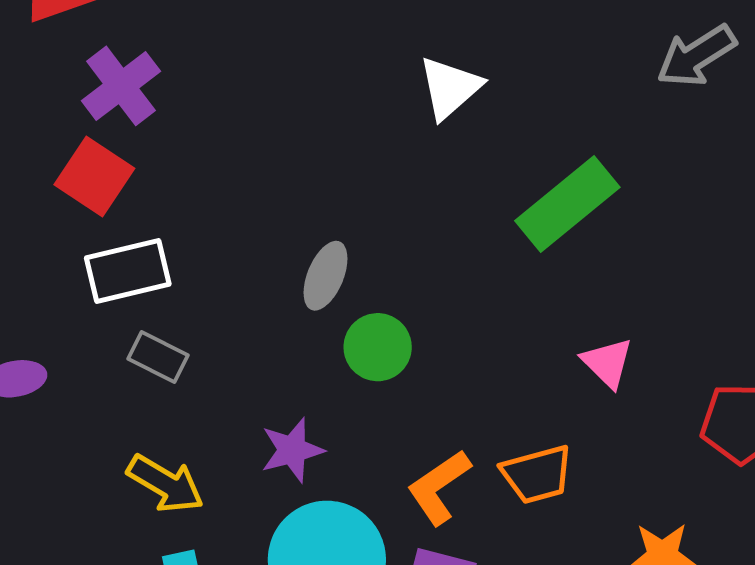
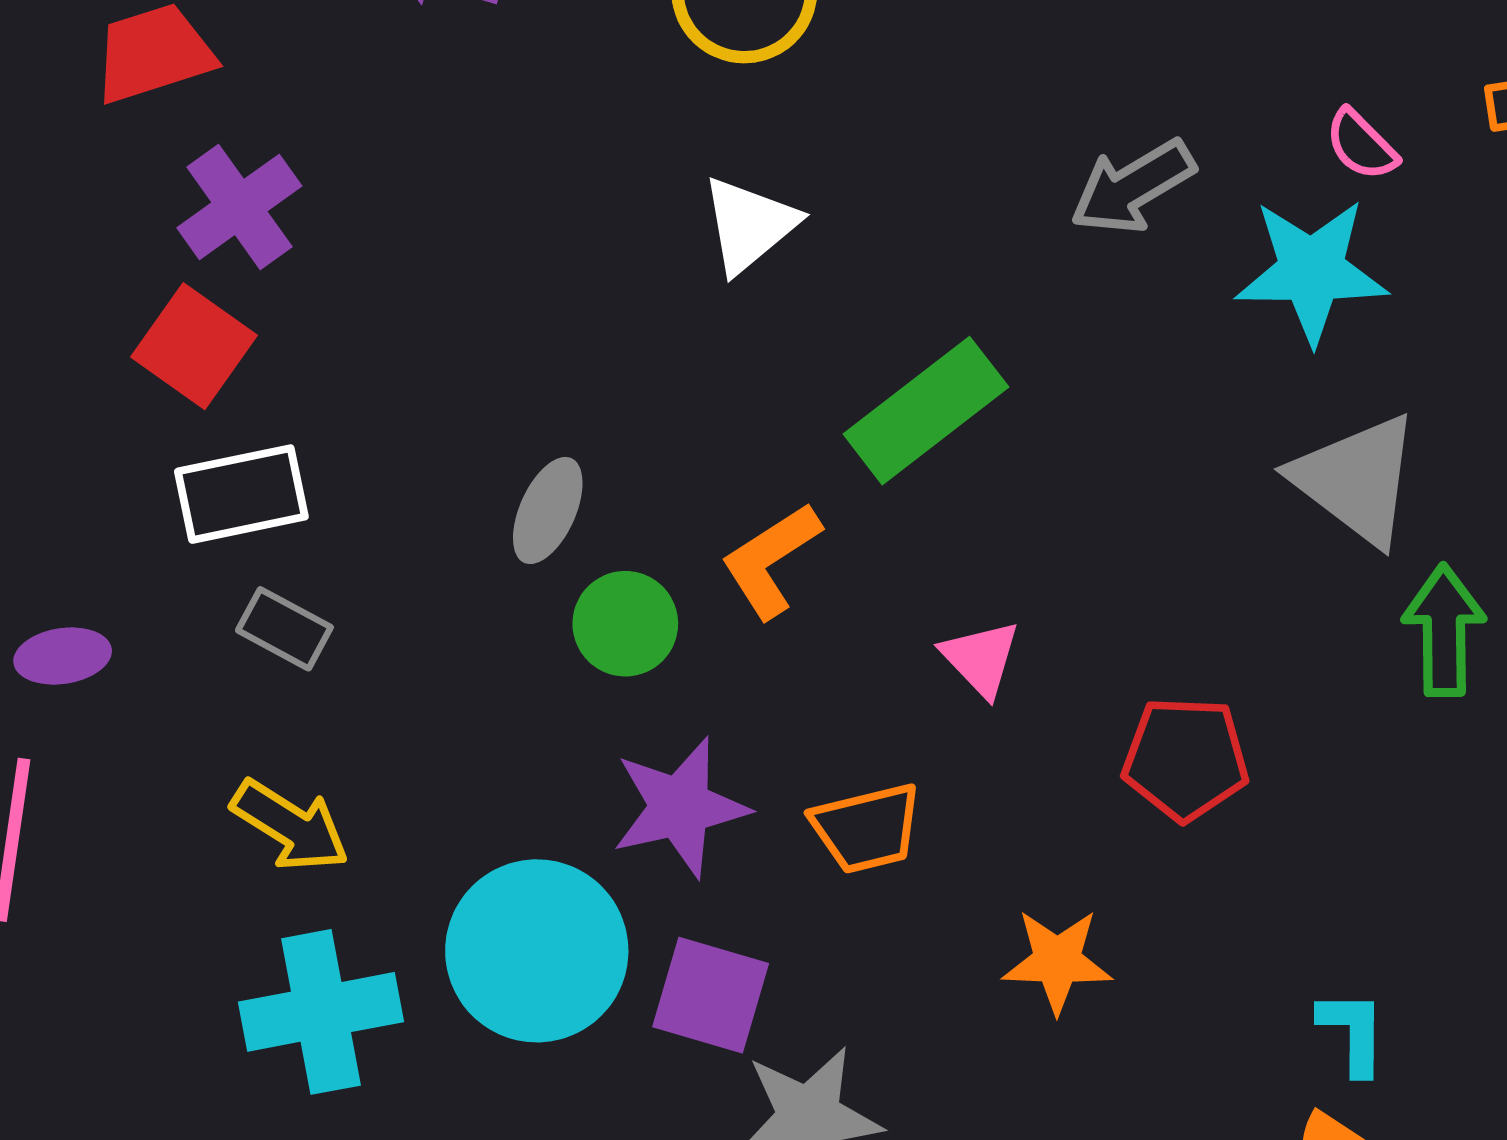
purple star: (292, 450) -> (680, 807), moved, size x1.4
orange L-shape: (439, 487) -> (771, 560), moved

